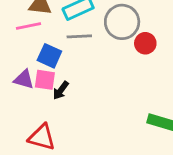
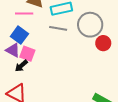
blue square: (49, 56) -> (19, 35), moved
black arrow: (61, 90) -> (21, 66), moved

